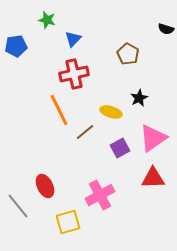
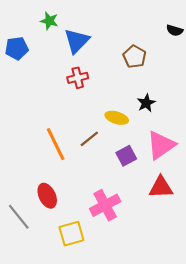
blue triangle: (73, 39) -> (77, 41), size x1.5
red cross: (74, 74) -> (78, 78), size x0.7
orange line: (59, 110) -> (56, 144), moved

